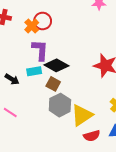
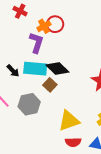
purple L-shape: (40, 50) -> (36, 43), moved
cyan rectangle: (34, 71) -> (35, 69), size x1.6
gray hexagon: (60, 105) -> (29, 104), moved

